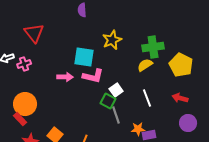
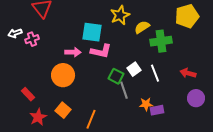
green cross: (153, 47) -> (161, 41), moved
yellow semicircle: (145, 65) -> (142, 27), moved
yellow pentagon: (181, 65) -> (187, 16), moved, turned 30
white square: (116, 90) -> (134, 69), moved
orange circle: (25, 104) -> (63, 75), moved

